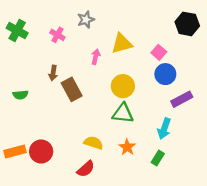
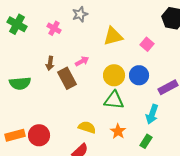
pink arrow: (96, 57) -> (82, 61), moved, turned 48
blue circle: (165, 74) -> (139, 75), moved
green semicircle: (20, 95) -> (20, 83), size x1.5

